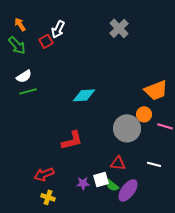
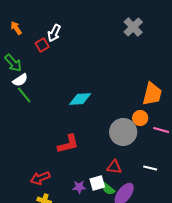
gray cross: (119, 28) -> (133, 27), moved
green arrow: (17, 45) -> (13, 63), moved
orange trapezoid: (156, 90) -> (152, 94), turned -55
green line: (28, 91) -> (24, 95), turned 66

